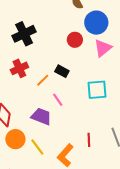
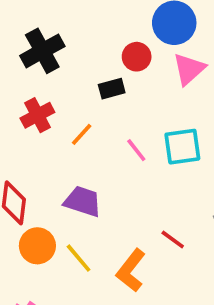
black rectangle: (62, 71) -> (112, 89), moved, turned -40
pink line: (58, 100) -> (136, 150), moved
red line: (89, 140) -> (173, 240), turned -48

